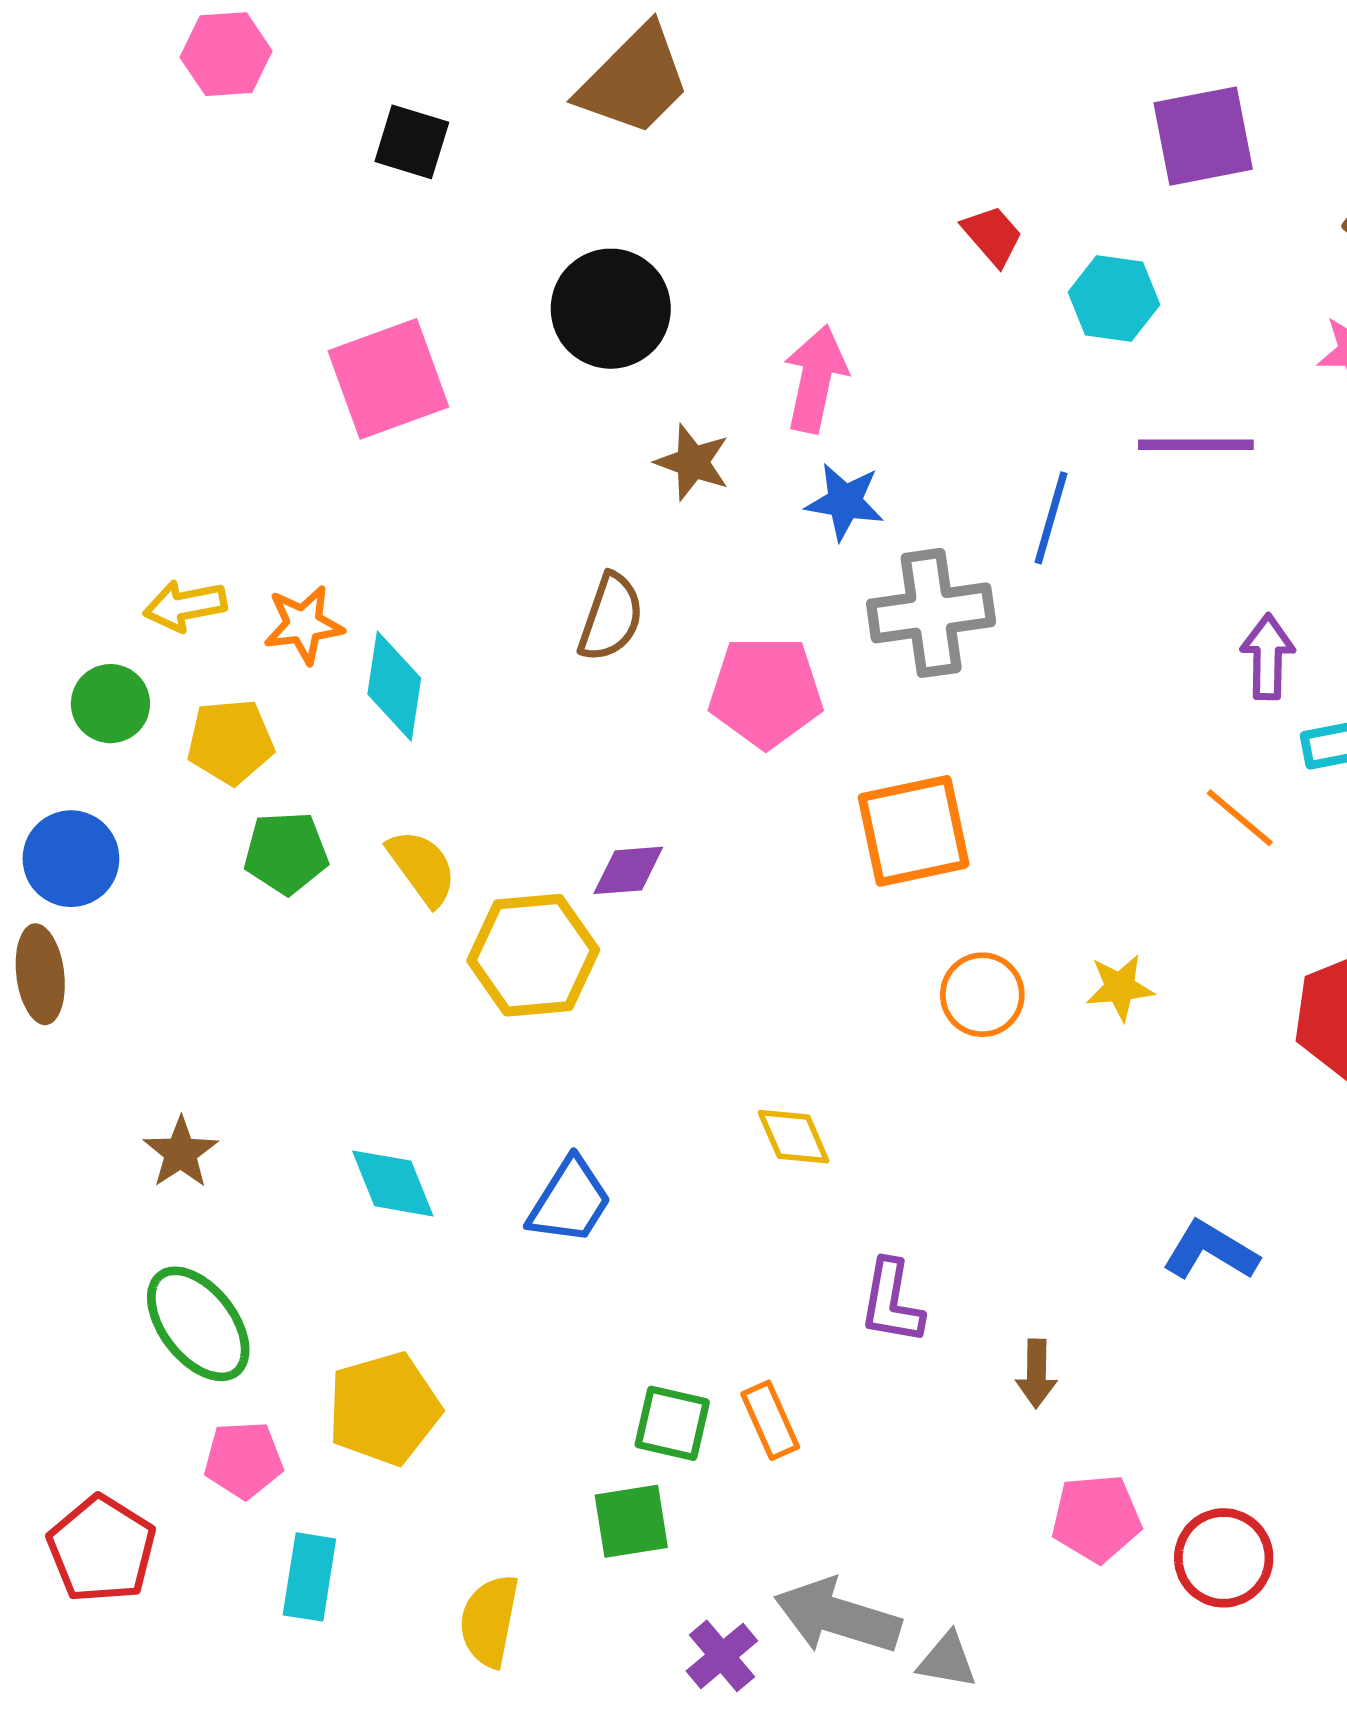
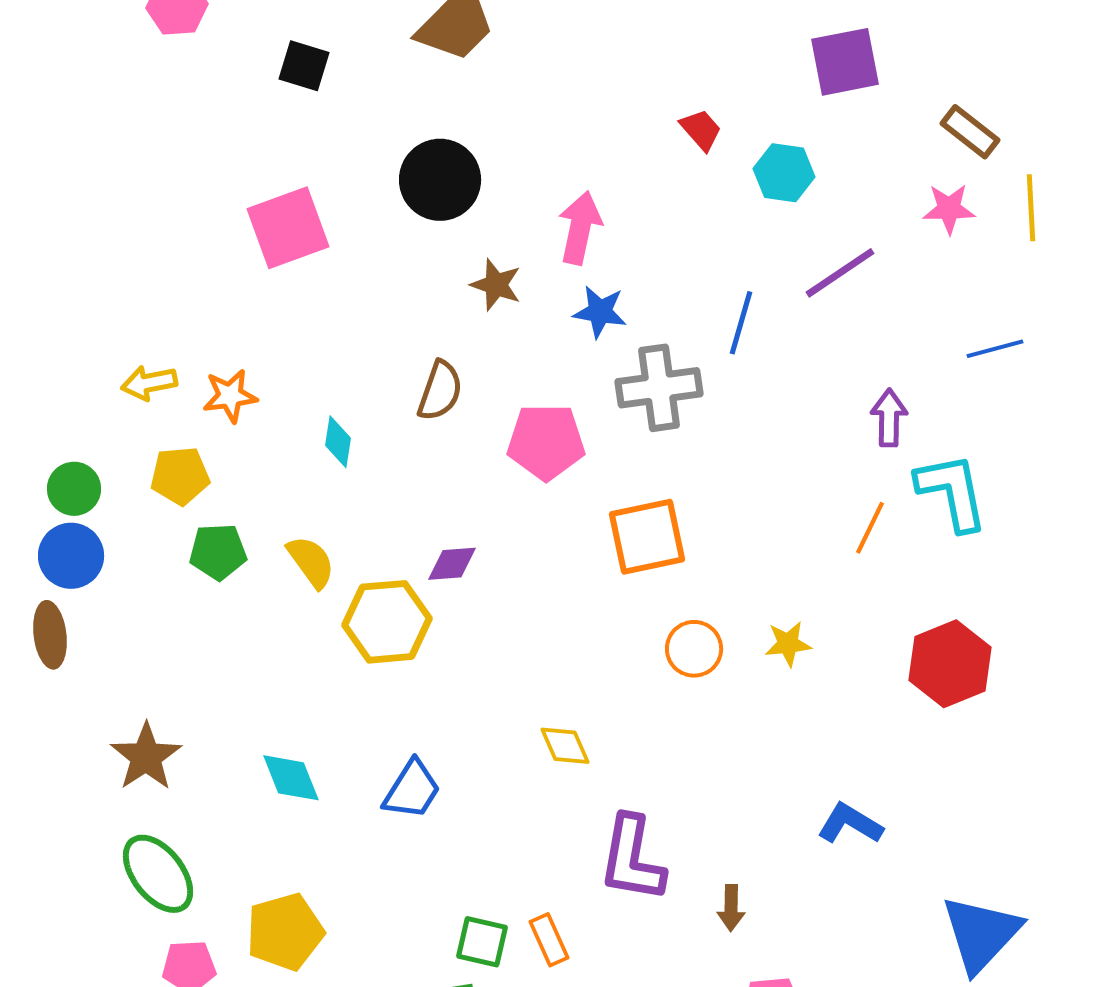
purple line: (1196, 445) -> (840, 273), turned -34
cyan diamond: (394, 686) -> (338, 442), moved, size x0.7
green circle: (110, 704) -> (74, 489), moved
orange line: (1240, 818) -> (870, 528), turned 76
brown star: (181, 1153) -> (146, 757), size x1.4
purple L-shape: (892, 1302) -> (632, 859), size x1.5

